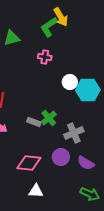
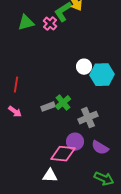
pink cross: (45, 57) -> (50, 24), moved, turned 32
gray rectangle: (34, 122) -> (48, 107), turned -40
pink diamond: (29, 163) -> (63, 154), moved

